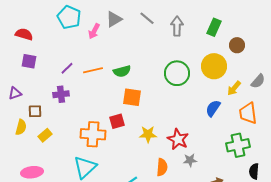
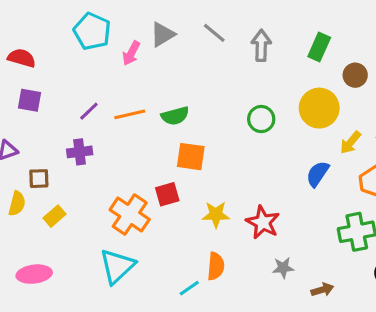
green circle: (177, 73) -> (261, 119), size x0.7
orange cross: (93, 134) -> (130, 215), turned 30
gray star: (190, 160) -> (283, 268), moved
orange semicircle: (162, 167) -> (216, 266), moved

